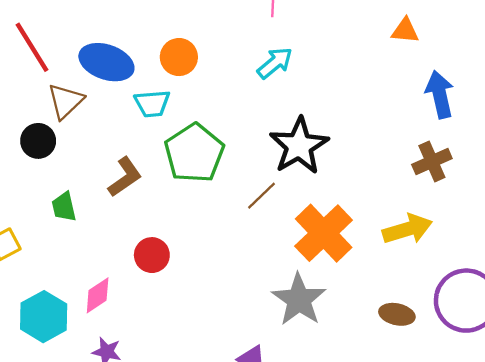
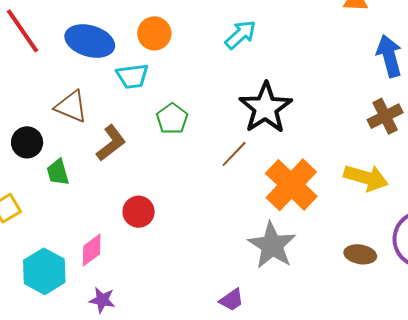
brown triangle: (66, 101) -> (71, 106), moved, turned -51
black circle: (38, 141) -> (27, 142), moved
green pentagon: (194, 153) -> (172, 119), size x0.6
yellow arrow: (407, 229) -> (366, 178), turned 36

